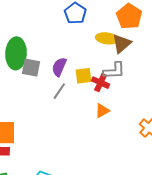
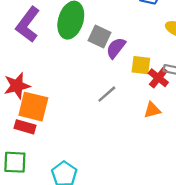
gray square: (31, 68) -> (100, 37), moved
gray line: (59, 91) -> (107, 94), moved

